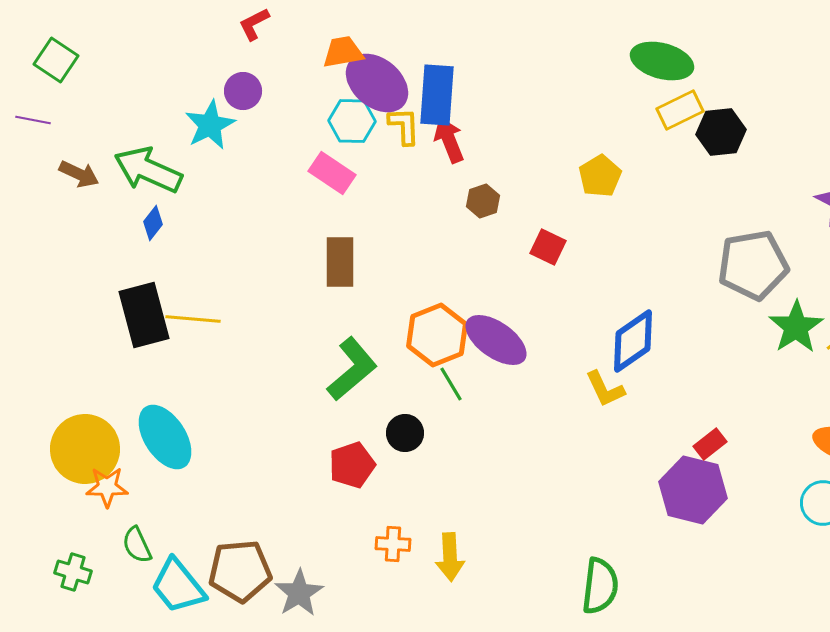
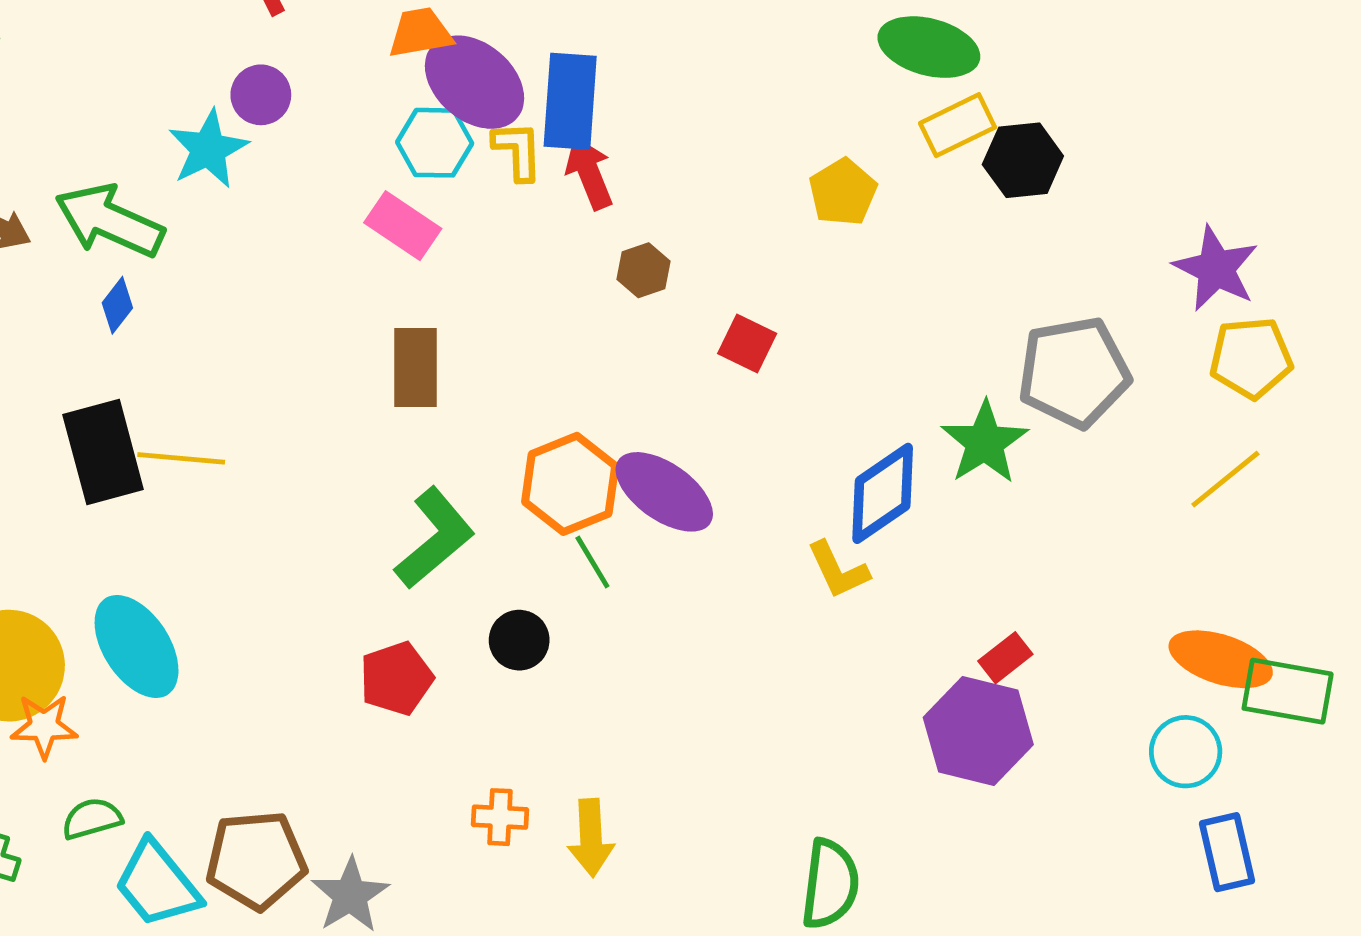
yellow pentagon: (600, 176) -> (843, 192), moved
green star: (796, 327) -> (985, 442), moved
red pentagon: (352, 465) -> (396, 678), moved
green semicircle: (137, 545) -> (92, 819), turned 99

